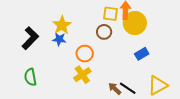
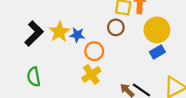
yellow circle: (135, 23) -> (157, 30), moved
yellow star: (62, 25) -> (59, 32), moved
blue star: (59, 39) -> (77, 35), moved

